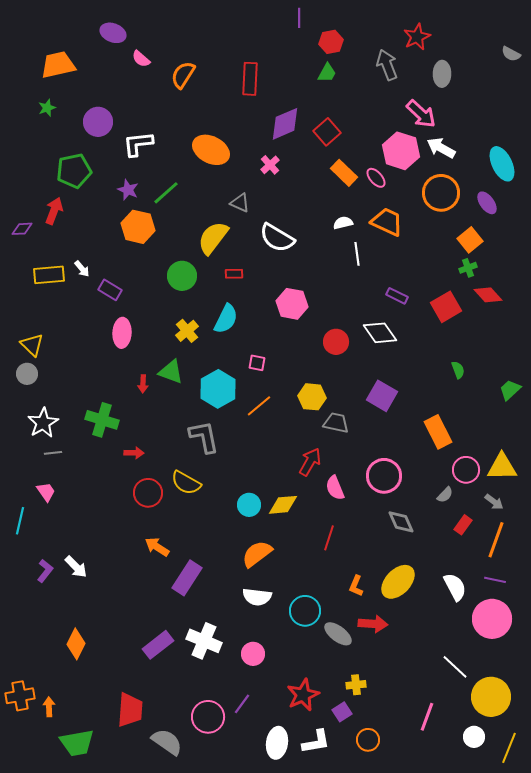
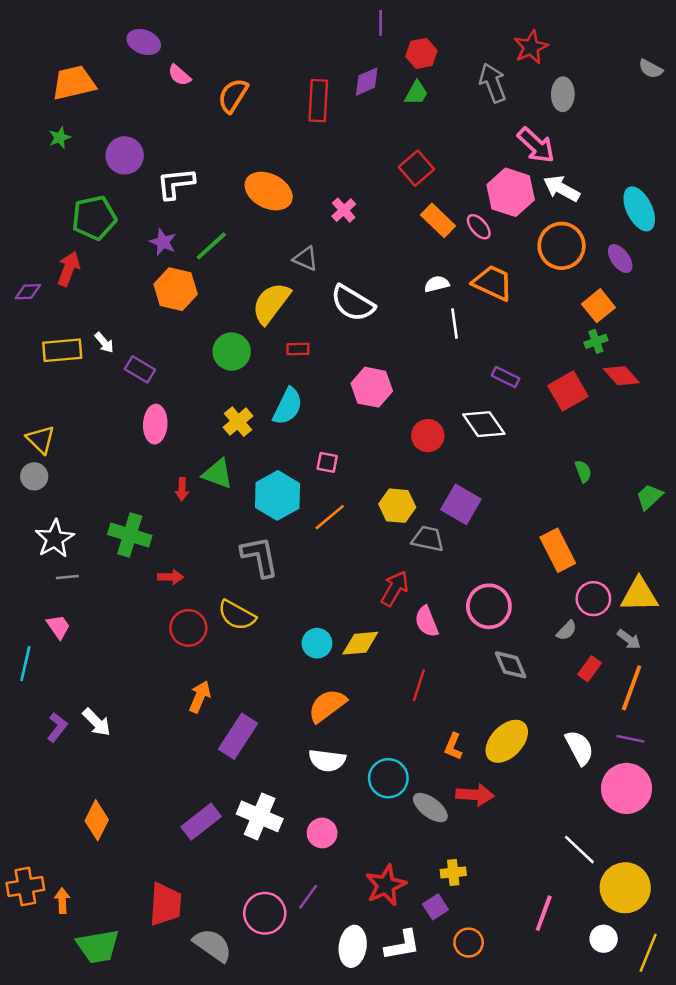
purple diamond: (285, 124) -> (367, 82), moved, size x0.7
purple square: (382, 396) -> (461, 504), moved
orange arrow: (157, 547) -> (200, 697), turned 80

